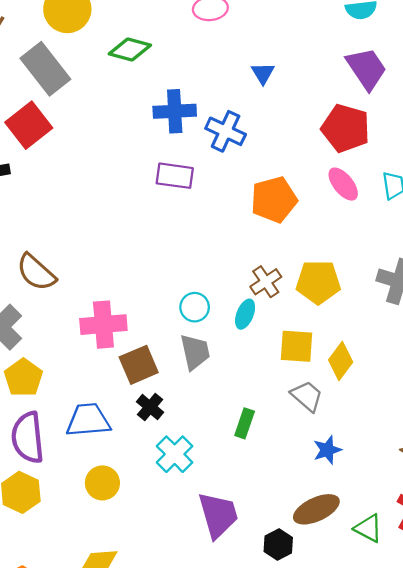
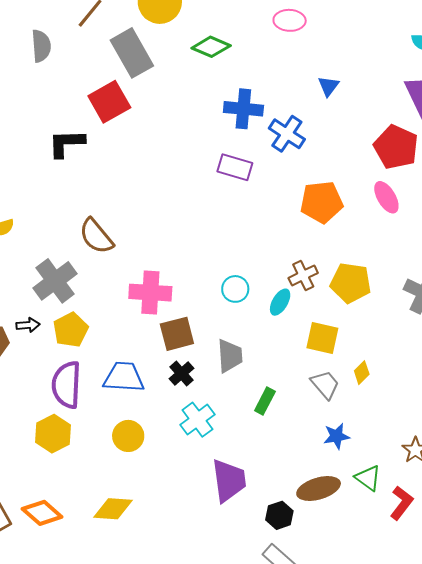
gray trapezoid: (195, 352) -> (230, 356), moved
yellow diamond: (341, 361) -> (362, 373), moved, size x0.7
green triangle: (368, 528) -> (368, 478), moved

